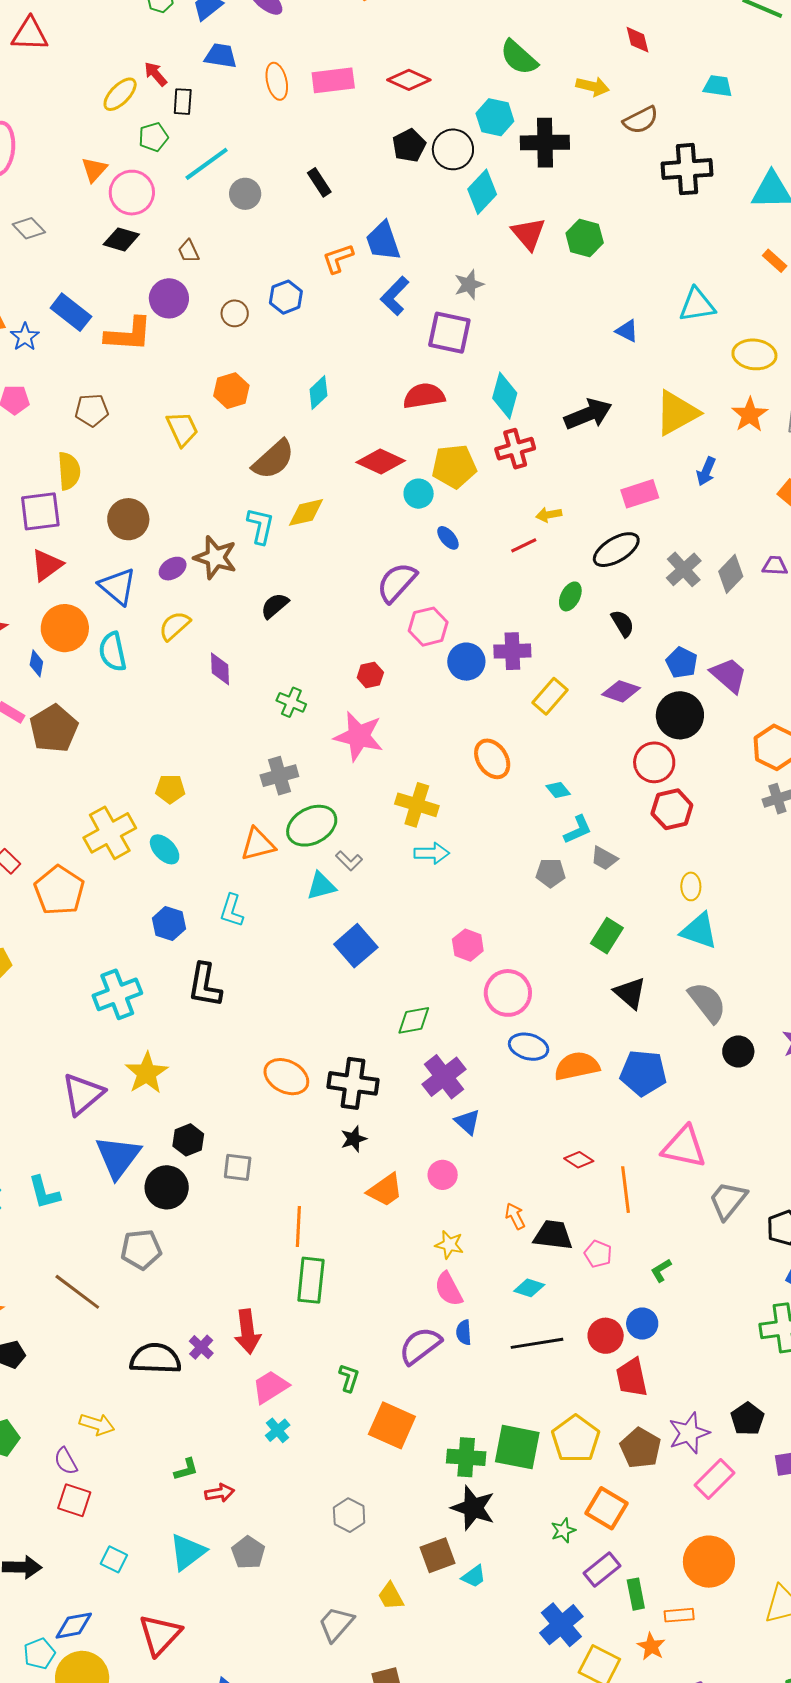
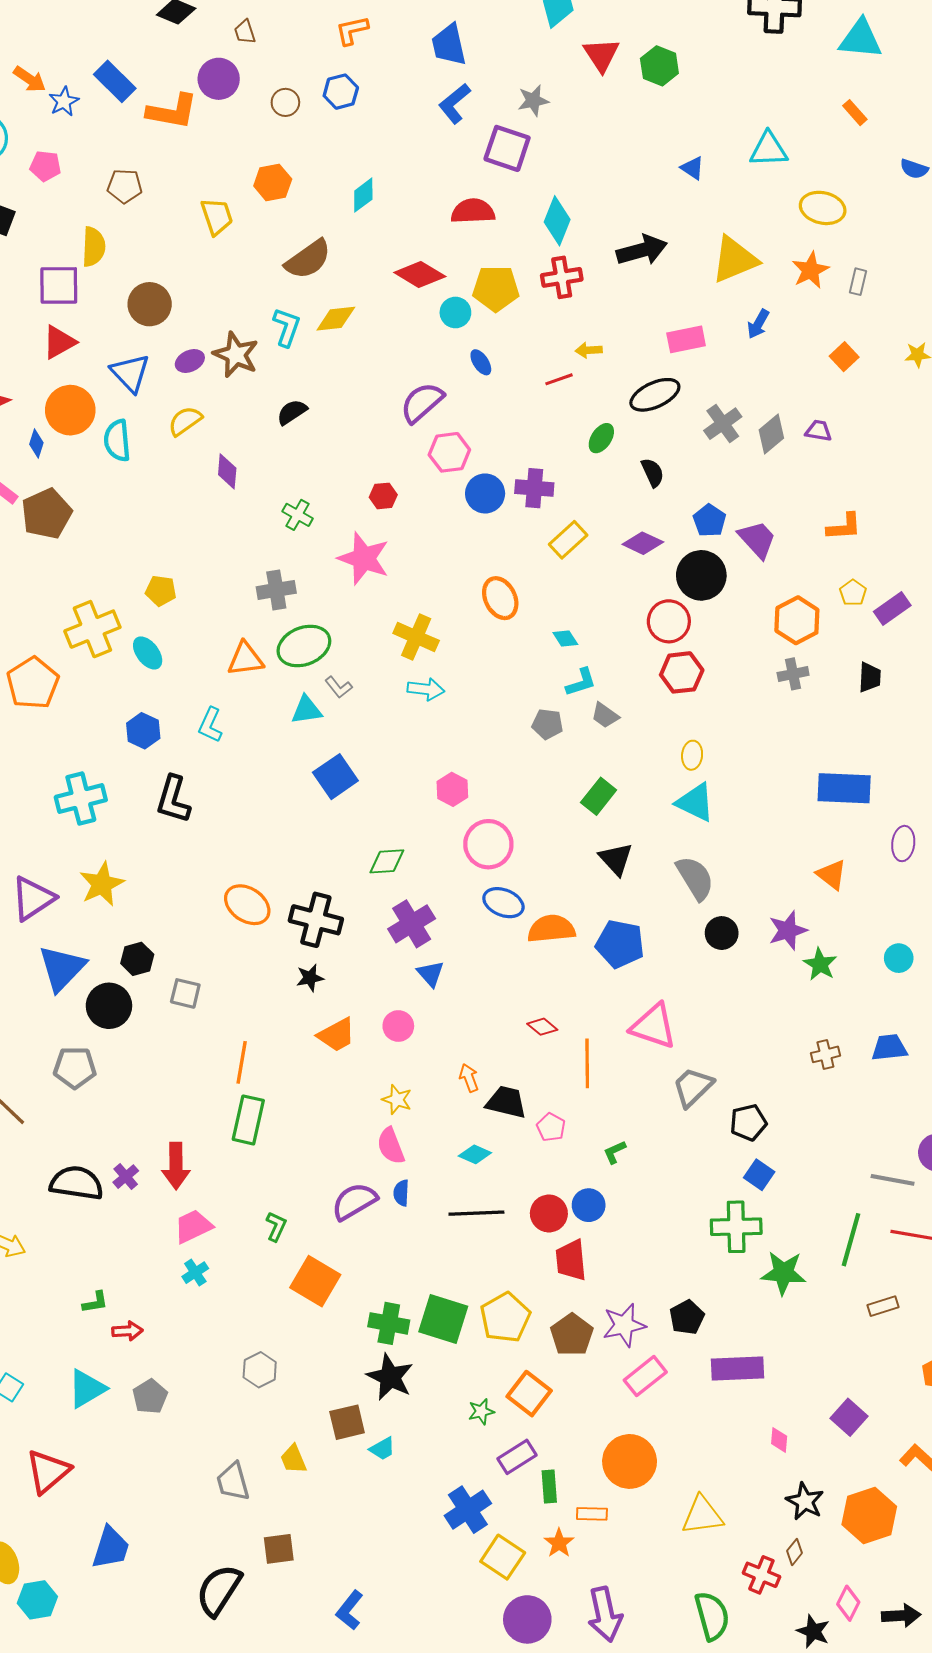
orange L-shape: (338, 258) -> (352, 30), moved
gray trapezoid: (336, 1624) -> (233, 1482), turned -63

